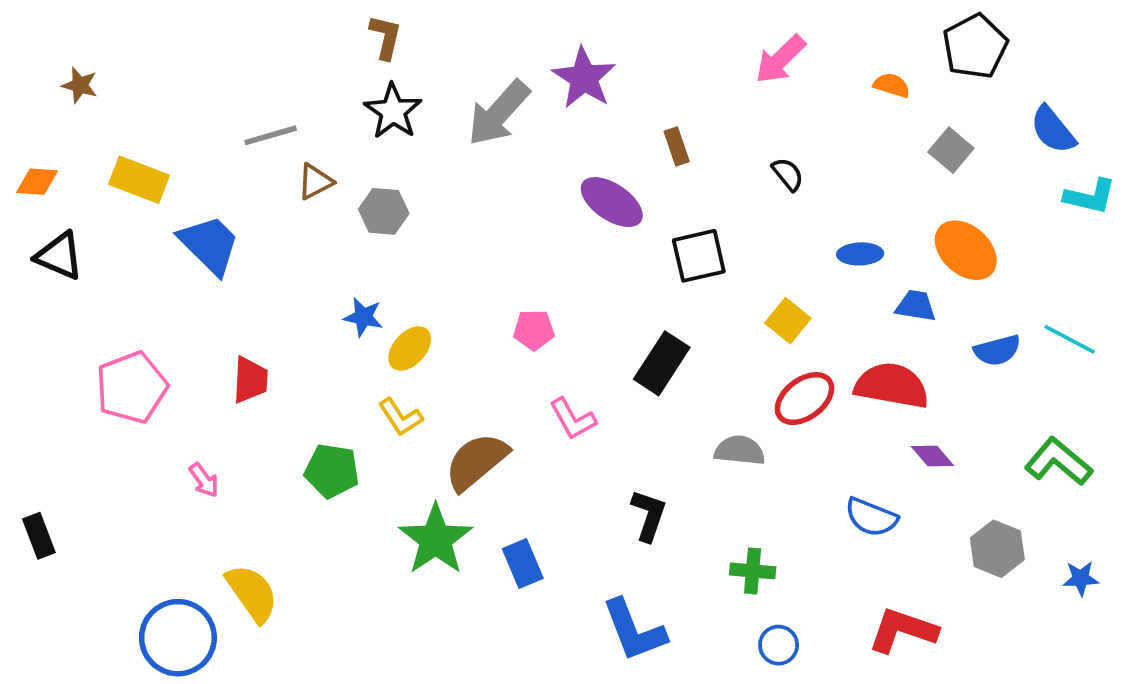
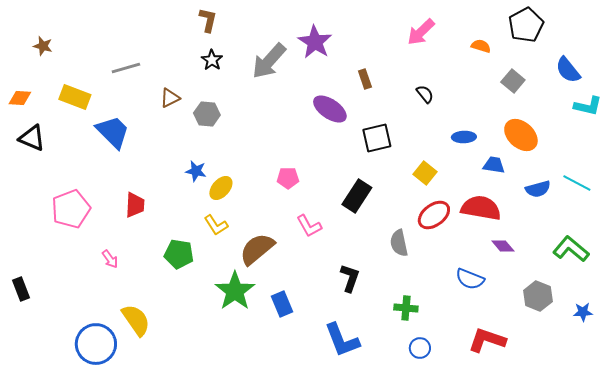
black star: (393, 111) -> (212, 60), size x0.7
gray line: (271, 135) -> (126, 68), moved
gray semicircle: (740, 450) -> (399, 243), turned -108

